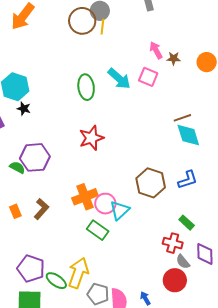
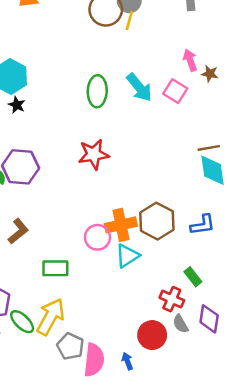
orange cross: (85, 197) -> (121, 225), moved
cyan triangle: (120, 210) -> (127, 256), moved
green rectangle: (98, 230) -> (55, 268), moved, turned -45
red circle: (175, 280) -> (152, 335), moved

